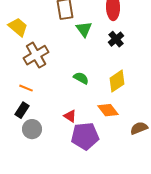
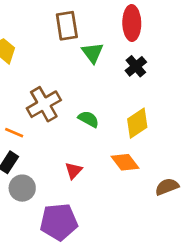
brown cross: (36, 55) -> (44, 104), moved
red triangle: (70, 116) -> (74, 170), turned 40
purple pentagon: (85, 136) -> (59, 222), moved

